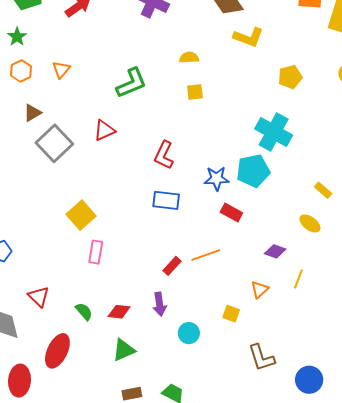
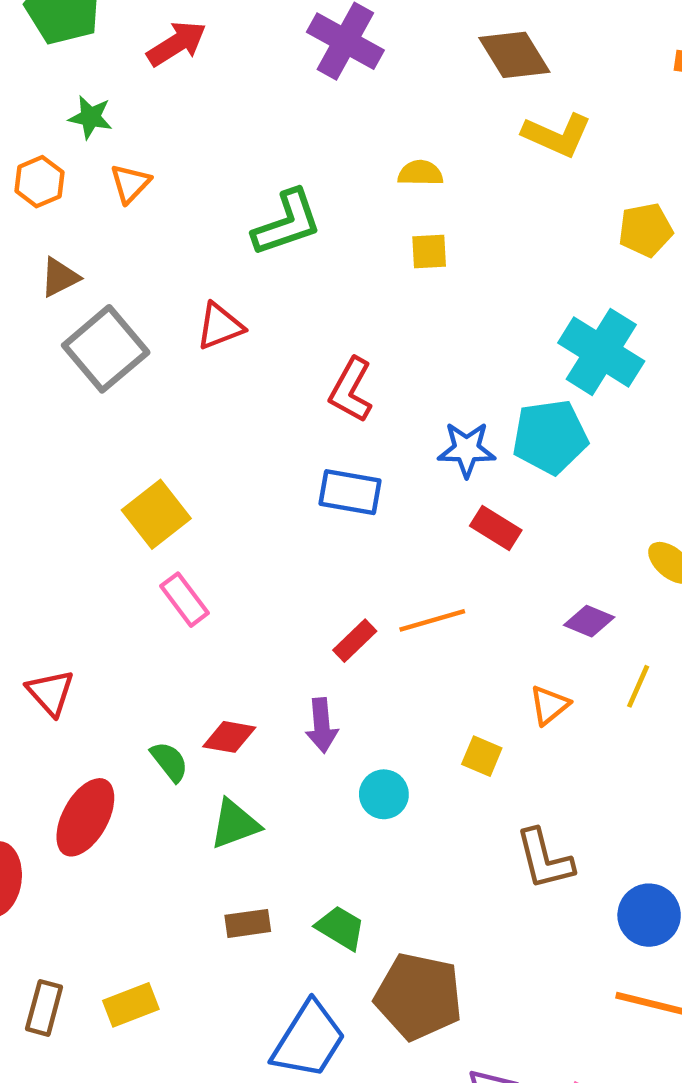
green star: (17, 37) -> (90, 117), moved, turned -30
pink rectangle: (96, 252) -> (185, 600), turned -50
green semicircle: (84, 311) -> (169, 762), moved

